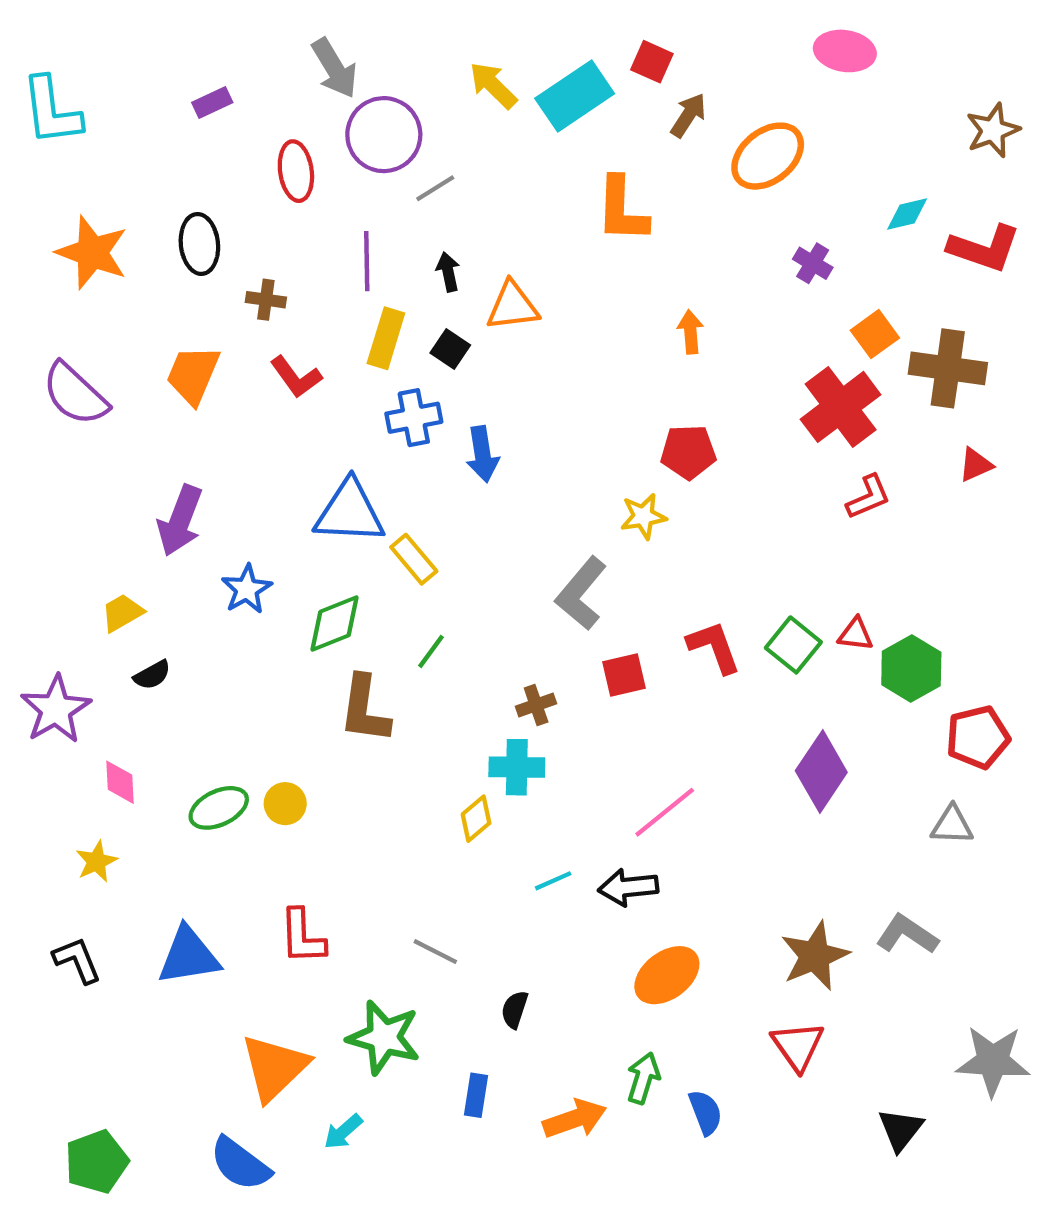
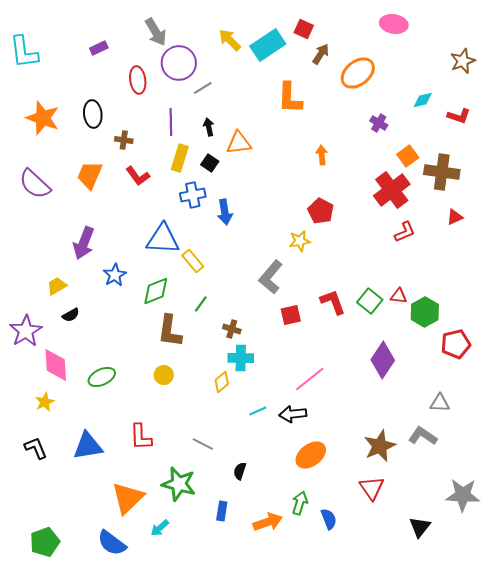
red L-shape: (984, 248) -> (459, 116), size x0.7
red pentagon: (688, 452) -> (321, 211), turned 30
brown cross: (536, 705) -> (232, 329), moved, turned 36
pink diamond: (120, 782) -> (56, 365), size x1.6
yellow circle: (285, 804) -> (164, 375), moved
gray triangle: (952, 825) -> (440, 403), moved

